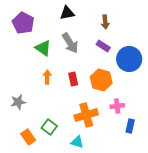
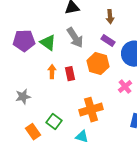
purple pentagon: (23, 23) -> (24, 41), moved, turned -30
red rectangle: (73, 79) -> (70, 74), moved
orange hexagon: (101, 80) -> (98, 64), moved
pink cross: (117, 106) -> (125, 87), moved, turned -32

